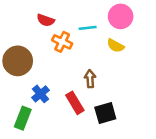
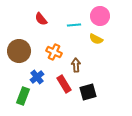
red semicircle: (46, 20) -> (41, 19), turned 32
orange cross: (62, 42) -> (54, 52), moved

